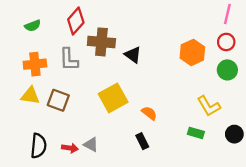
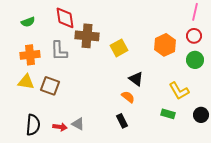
red diamond: (76, 21) -> (65, 18), turned -50
black triangle: (133, 55) -> (136, 79), moved
yellow square: (113, 98) -> (119, 48), moved, size x0.7

